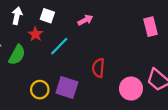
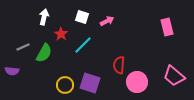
white square: (47, 16) -> (82, 17), moved
pink circle: (131, 89) -> (137, 82), moved

